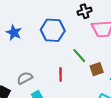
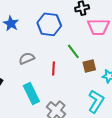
gray semicircle: (25, 78) -> (27, 58), moved

